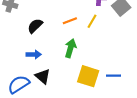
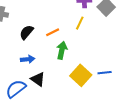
orange line: (70, 21) -> (53, 32), moved
yellow square: (88, 76) -> (81, 75), turned 30

